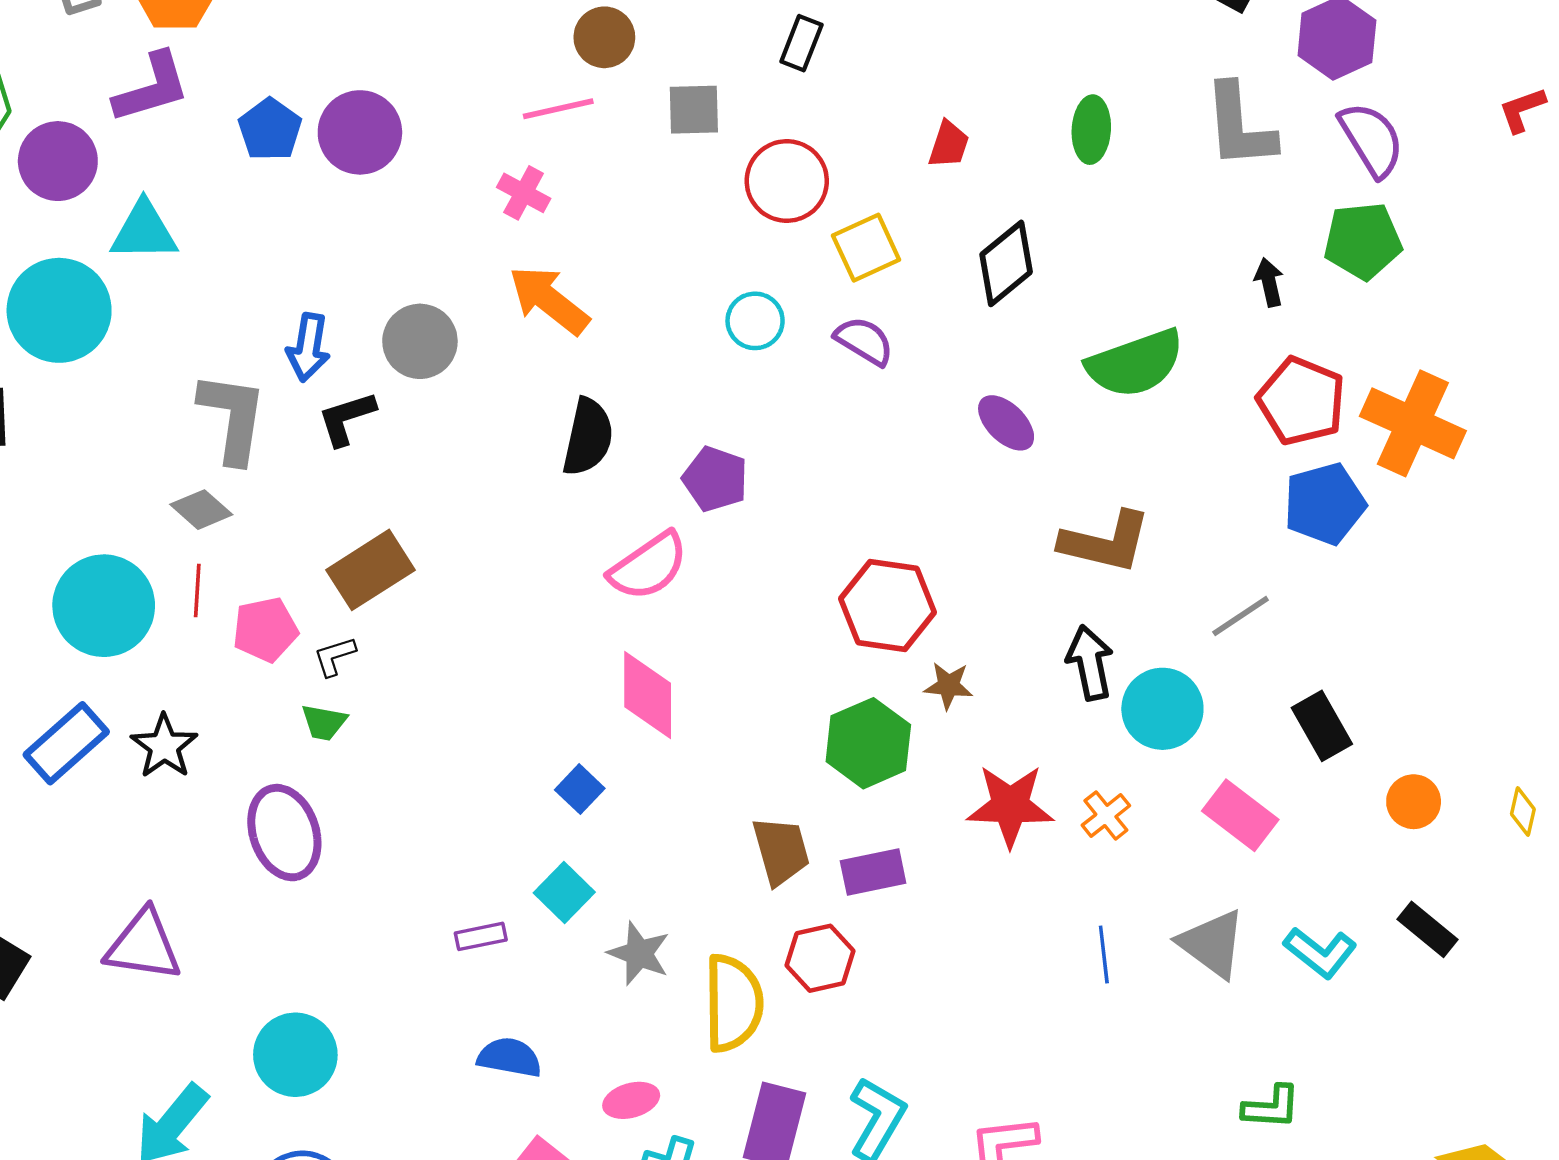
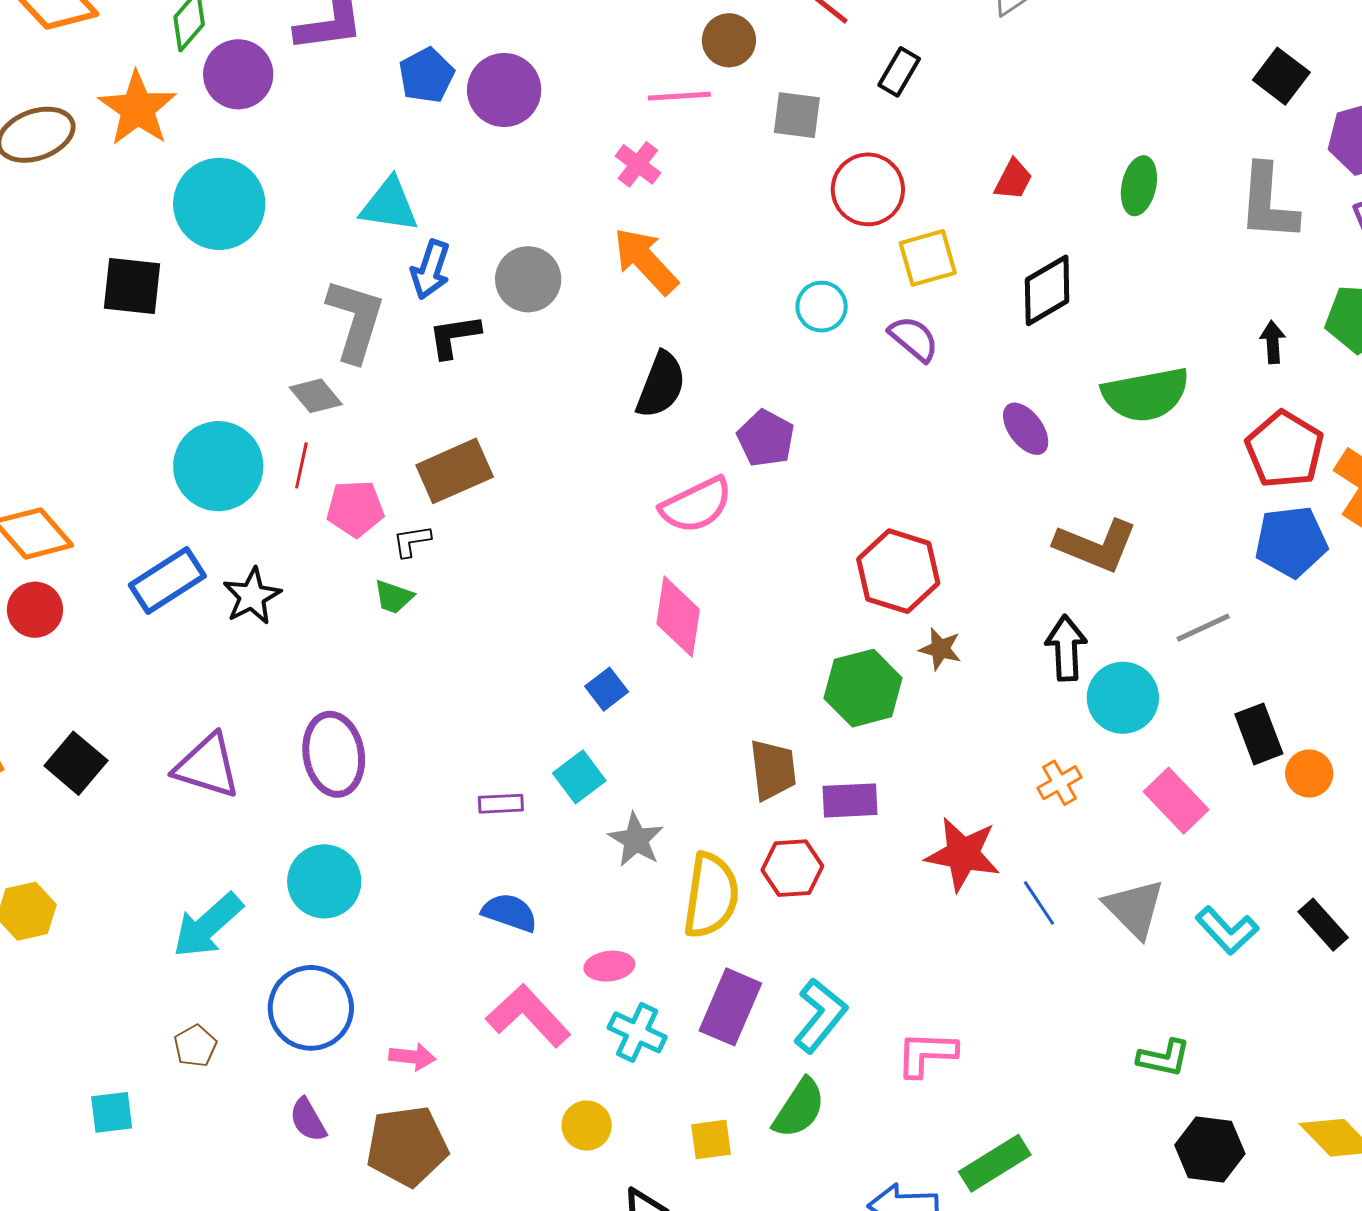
cyan triangle: (144, 231) -> (389, 205), moved
orange circle: (1414, 802) -> (1309, 774), moved
red star: (1010, 806) -> (963, 854), moved
purple ellipse: (284, 833) -> (334, 754), moved
blue line: (1104, 954) -> (1039, 903), turned -36

